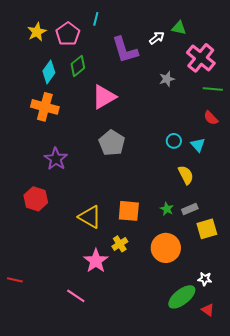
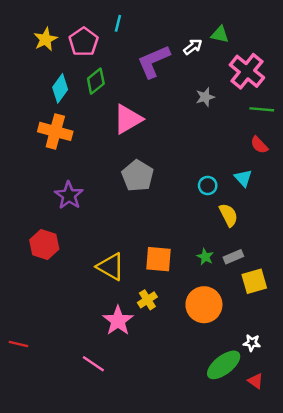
purple L-shape: (125, 50) -> (154, 61), turned 84
cyan circle: (174, 141) -> (208, 186), moved

